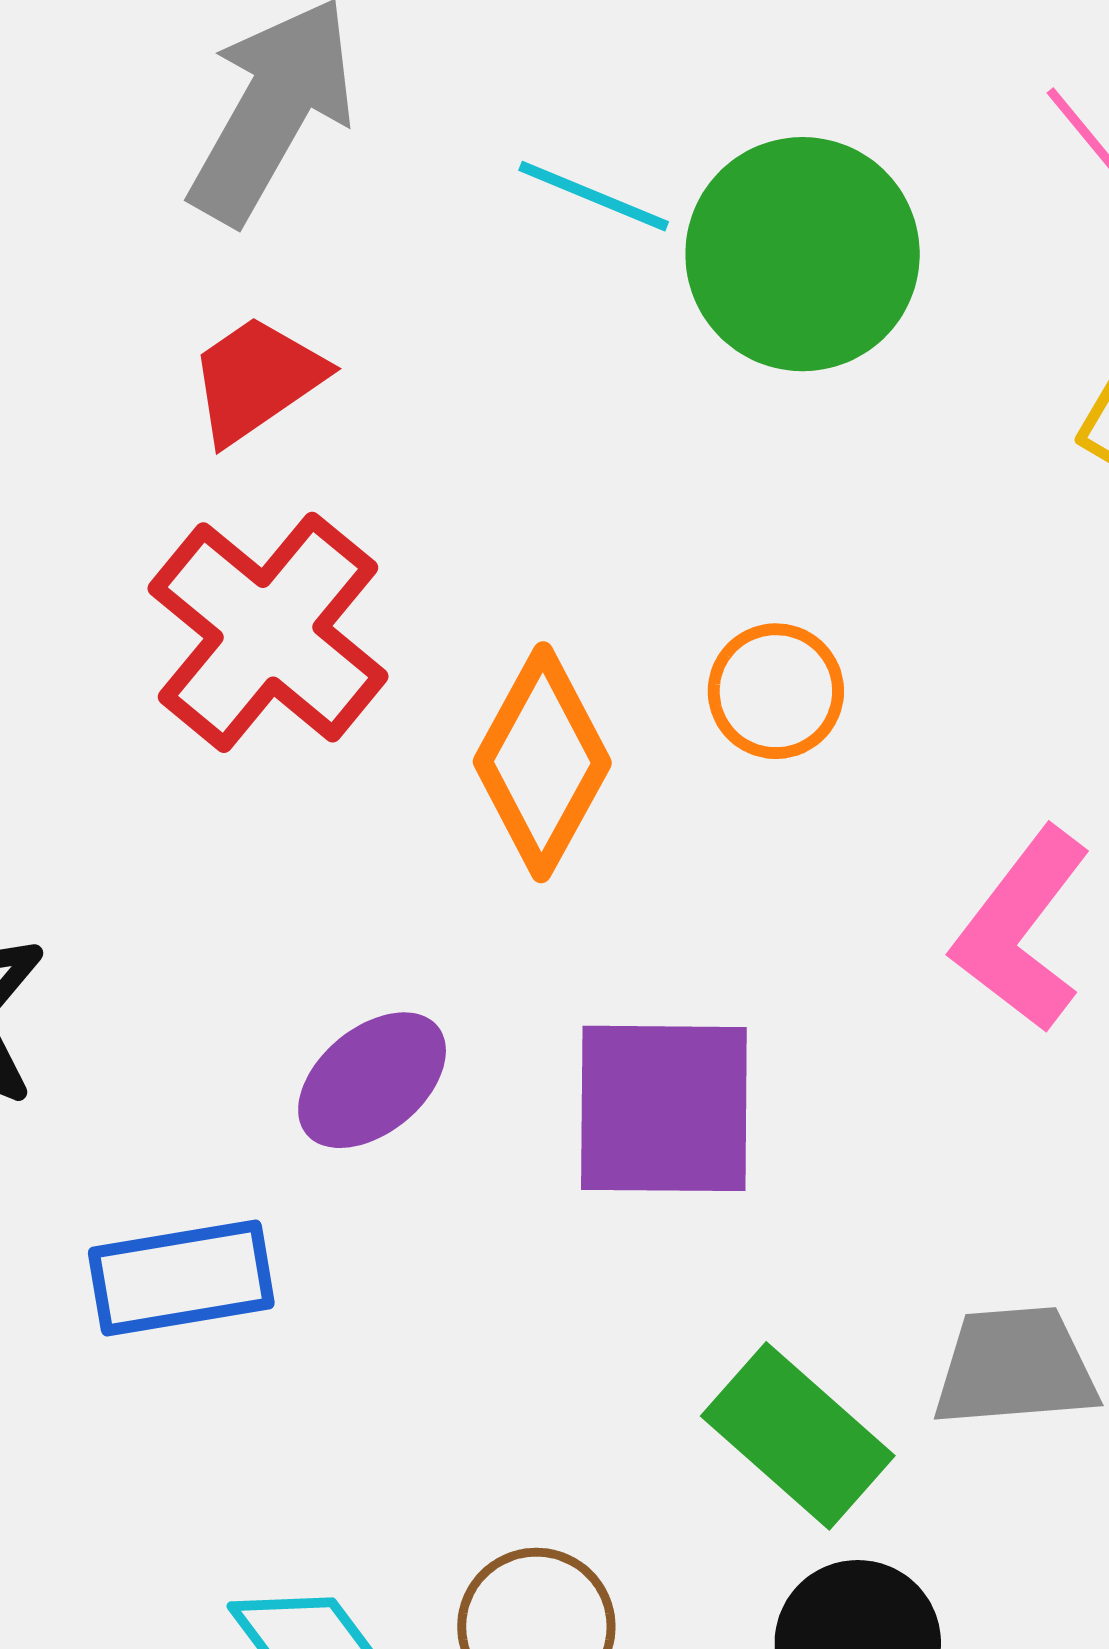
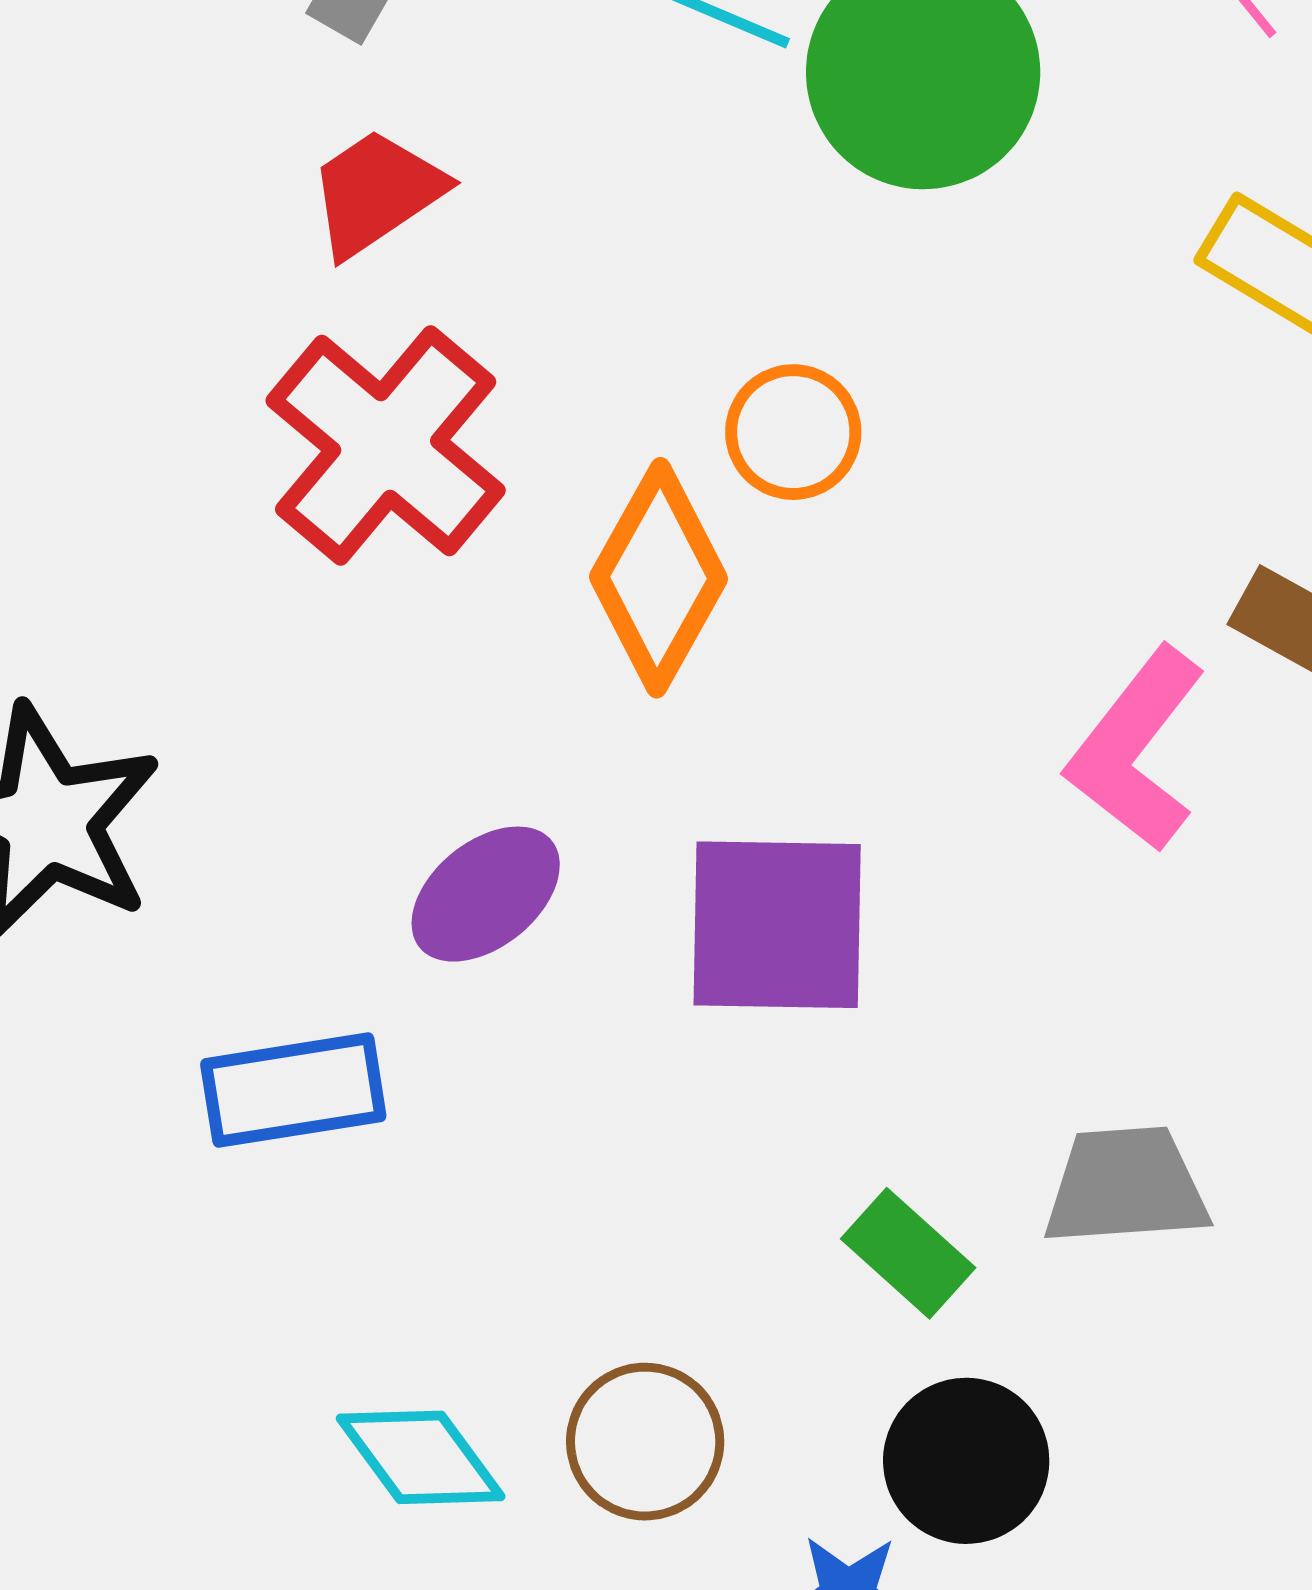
orange circle: (776, 691) -> (793, 432), moved
green rectangle: (798, 1436) -> (908, 1253), size x0.7

